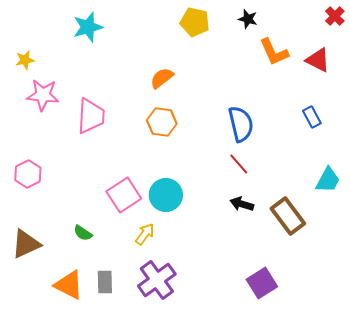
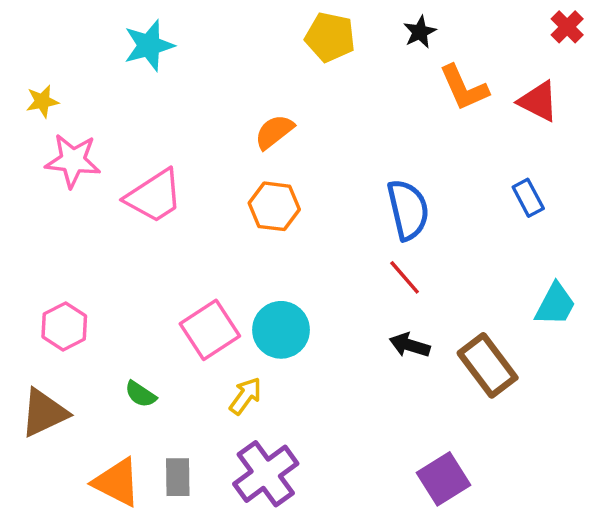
black star: (248, 19) -> (420, 32), turned 30
pink trapezoid: (91, 116) -> (154, 196), turned 54
pink hexagon: (28, 174) -> (64, 326), moved

